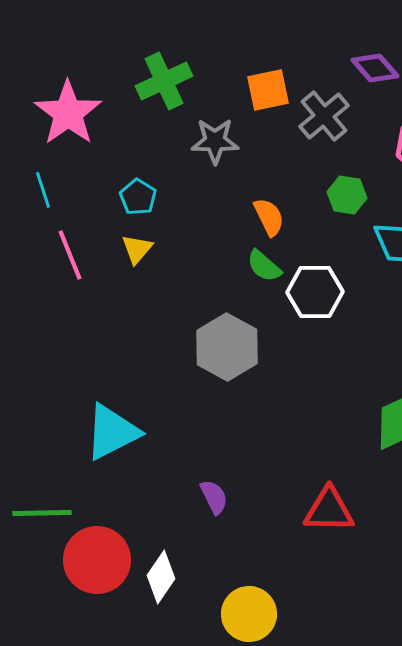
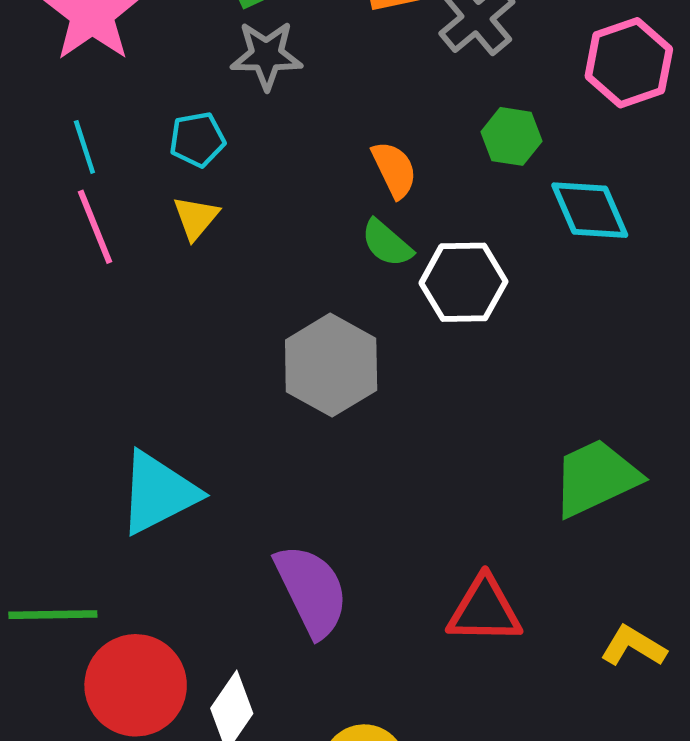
gray star: (215, 141) -> (266, 55), moved
cyan line: (43, 190) -> (84, 147), moved
cyan pentagon: (138, 197) -> (197, 139), turned 30
purple semicircle: (214, 497) -> (312, 591), size x1.8

